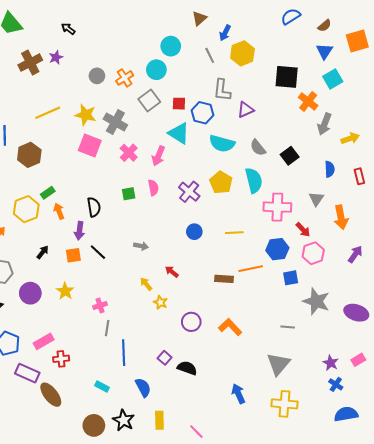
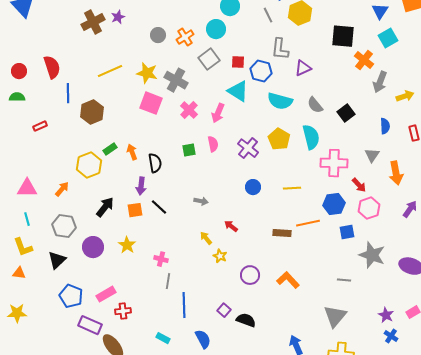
orange arrow: (59, 211) -> (132, 152), moved
black arrow: (43, 252) -> (105, 207), size x1.5
pink cross: (100, 305) -> (161, 259), turned 32

